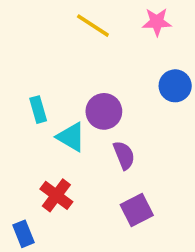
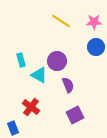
pink star: (157, 22) -> (94, 22), moved
yellow line: (93, 26) -> (61, 21), moved

